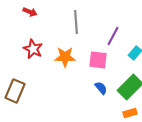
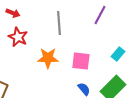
purple line: (113, 36) -> (100, 15), moved
red star: (33, 49) -> (18, 37), moved

